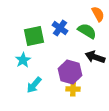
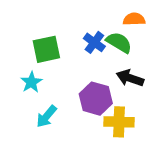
orange semicircle: (98, 14) -> (134, 19), turned -63
blue cross: (60, 28) -> (94, 42), moved
yellow cross: (73, 89) -> (119, 122), moved, size x1.5

